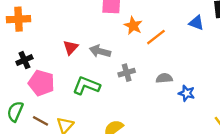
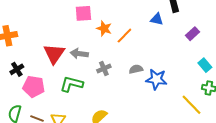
red triangle: (71, 47) -> (54, 54), size x1.6
blue star: (187, 93) -> (156, 79), size x1.5

